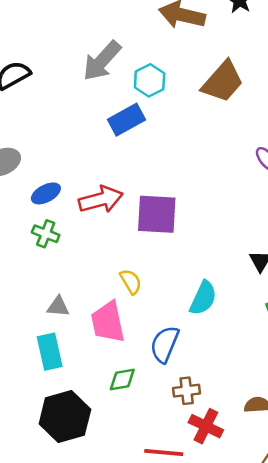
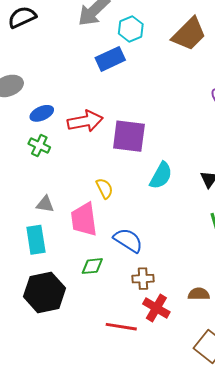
cyan semicircle: (203, 298) -> (161, 176), moved
blue semicircle: (165, 344) -> (128, 240), turned 96

